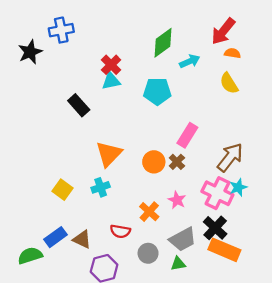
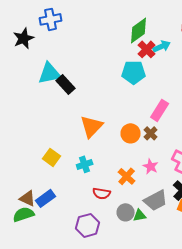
red cross: (111, 65) -> (147, 49), moved
cyan triangle: (111, 81) -> (50, 73), moved, size x1.4
cyan cross: (101, 187) -> (85, 164), moved
brown triangle: (82, 239) -> (28, 198), moved
green triangle: (178, 264) -> (140, 215), moved

